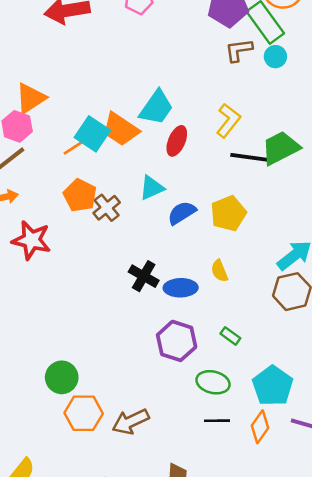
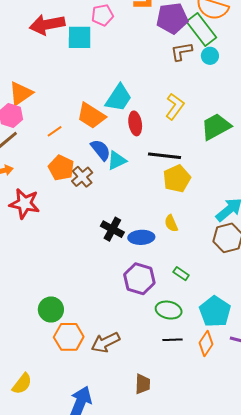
cyan square: (92, 134) -> (80, 37), moved, turned -32
red ellipse: (177, 141) -> (135, 123), turned -30
black line: (252, 158) -> (164, 156), moved
blue semicircle: (182, 213) -> (101, 150), moved, turned 85

